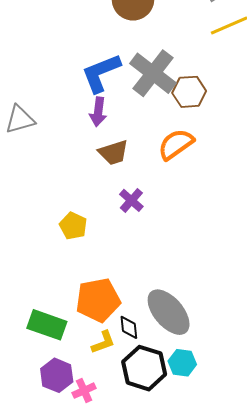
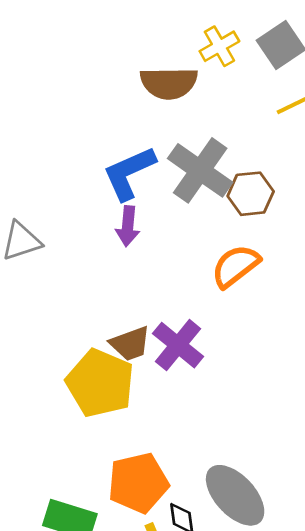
brown trapezoid: (113, 153) -> (130, 344), moved
purple cross: (131, 200) -> (178, 345), size x1.5
yellow pentagon: (73, 226) -> (100, 383), size x1.8

